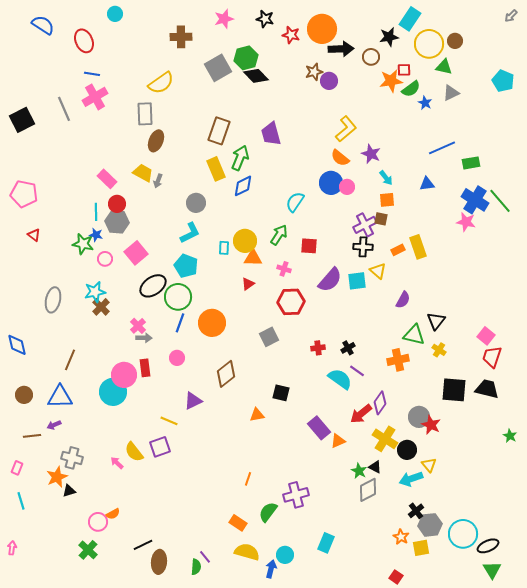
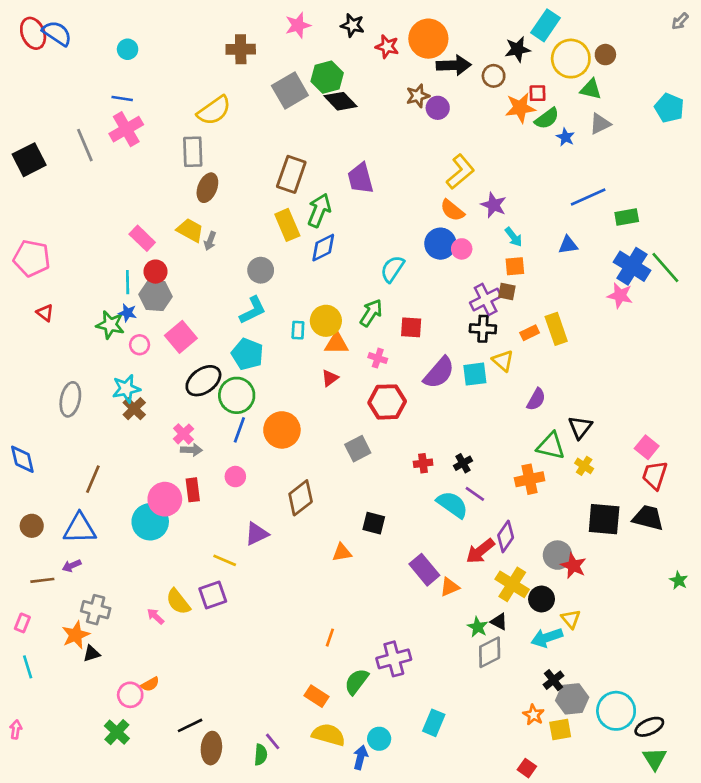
cyan circle: (115, 14) -> (128, 49), moved
red ellipse: (84, 41) -> (33, 33), moved

